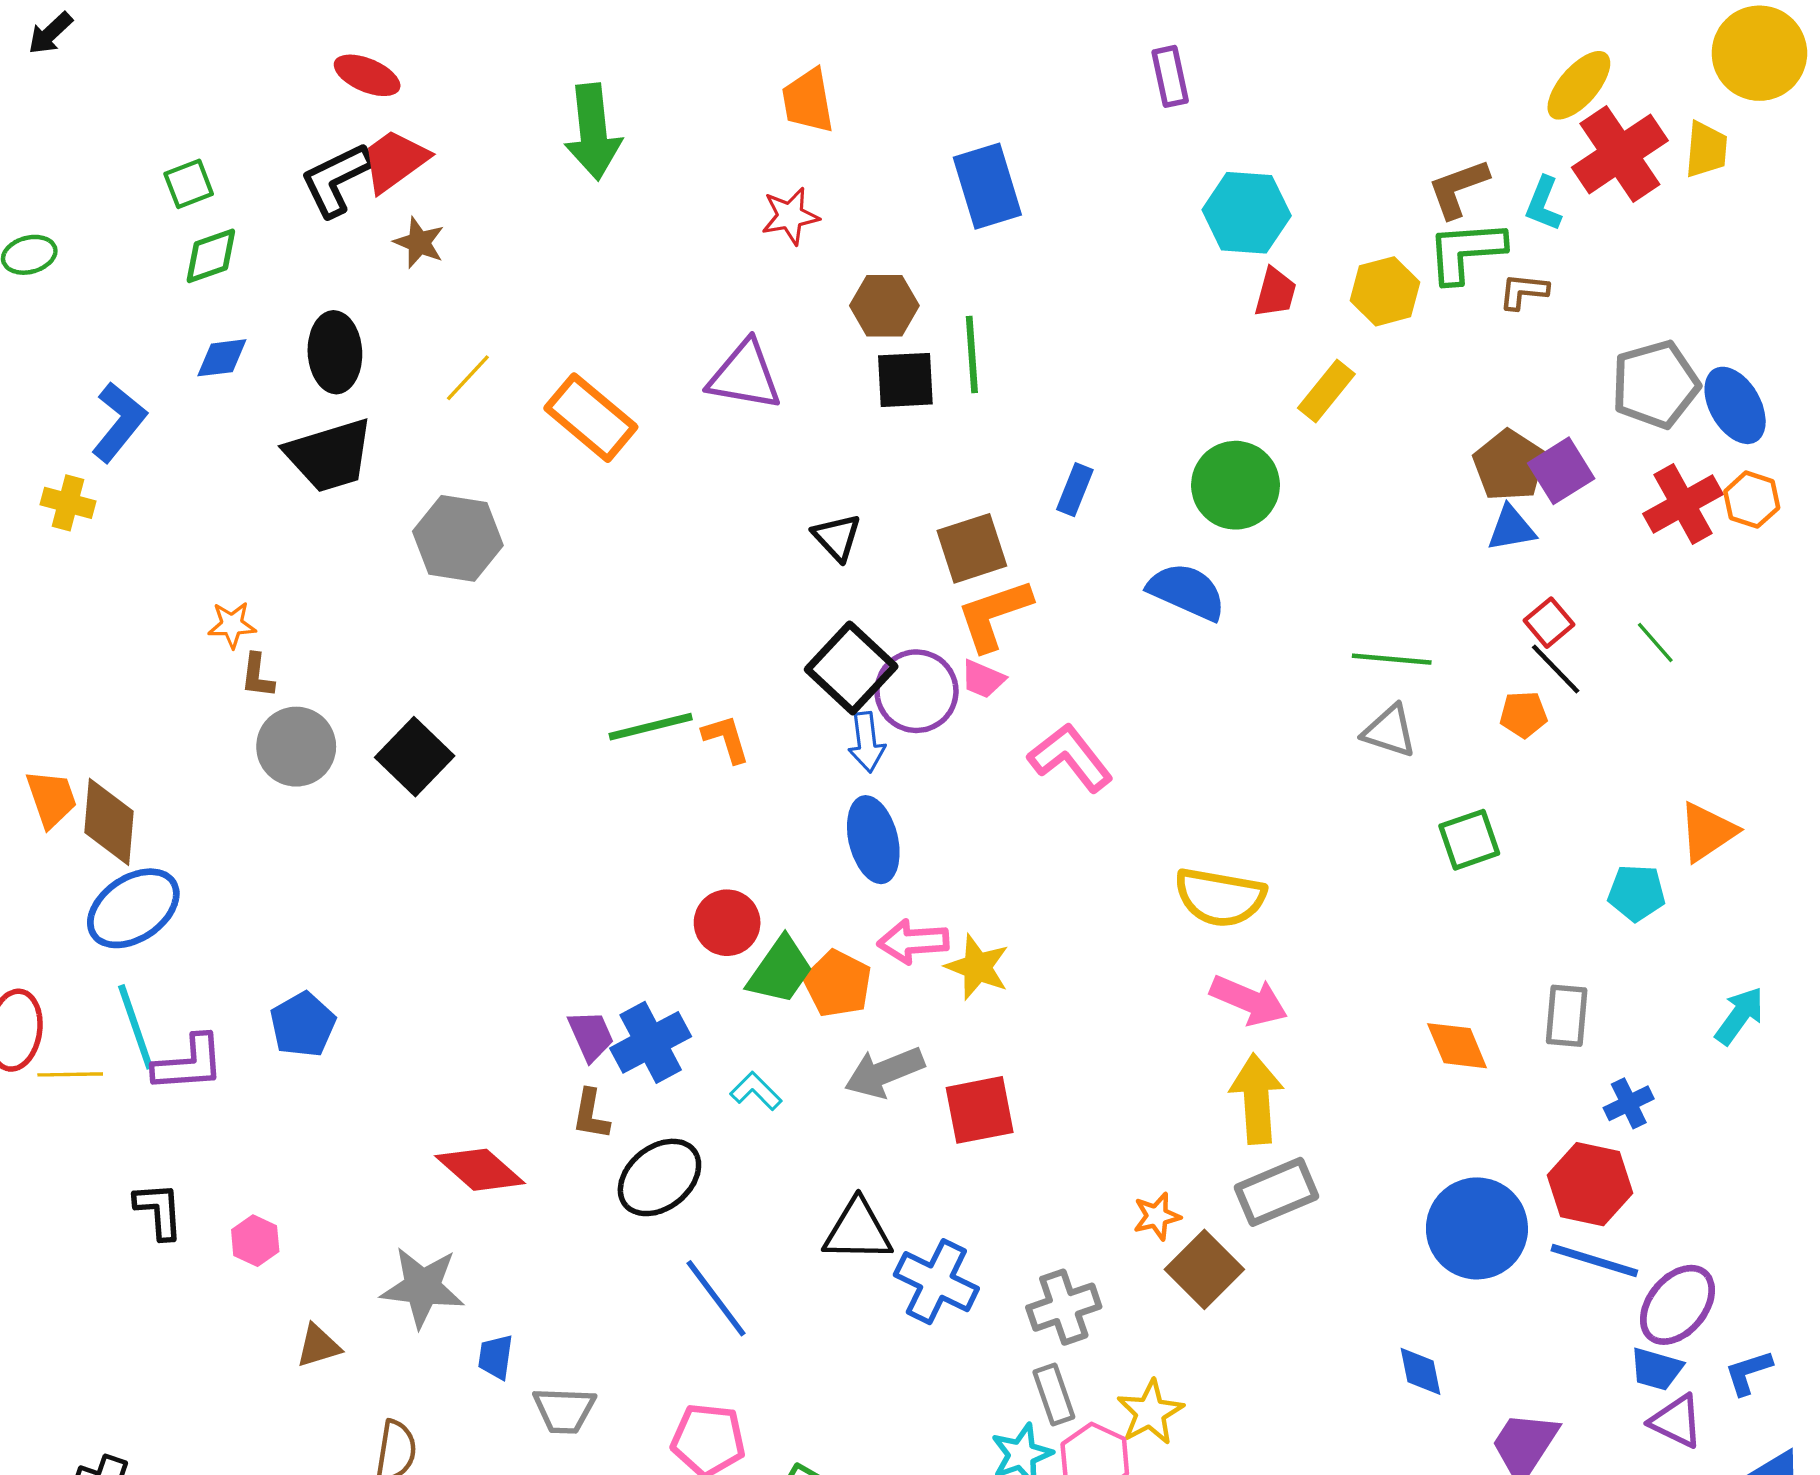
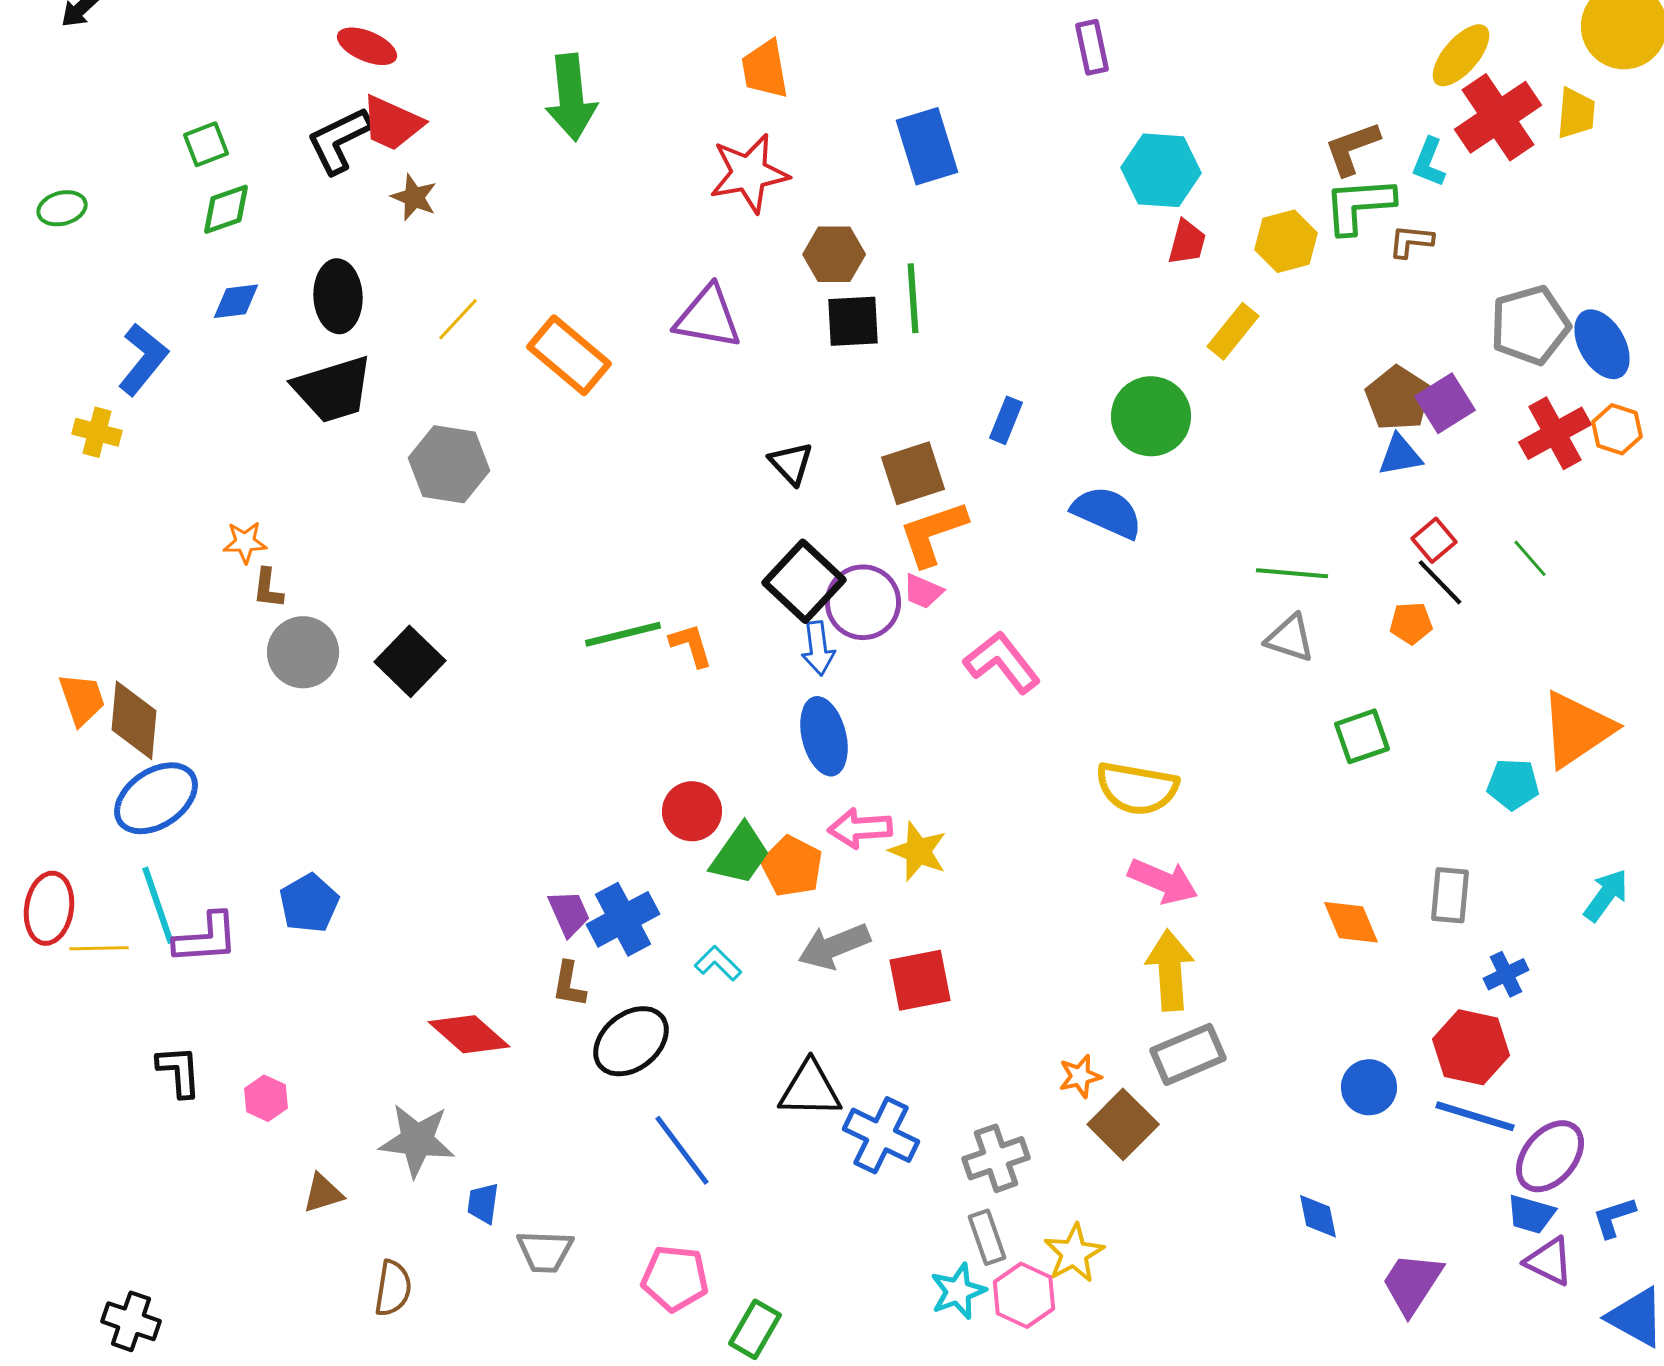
red trapezoid: (395, 161) -> (392, 123), turned -120
red star: (790, 216) -> (749, 173), size x1.5
orange triangle: (1707, 832) -> (1577, 729), size x1.4
blue circle: (1477, 1228) -> (1369, 1087), size x0.6

